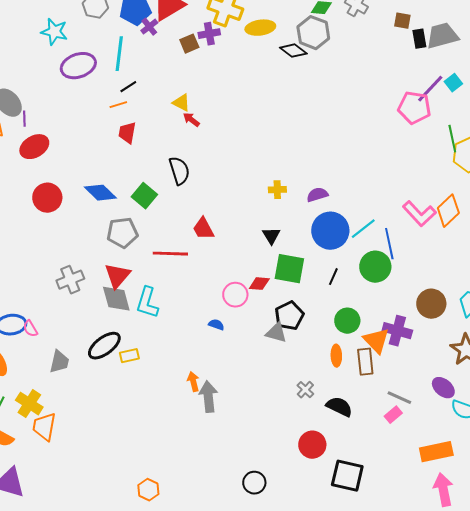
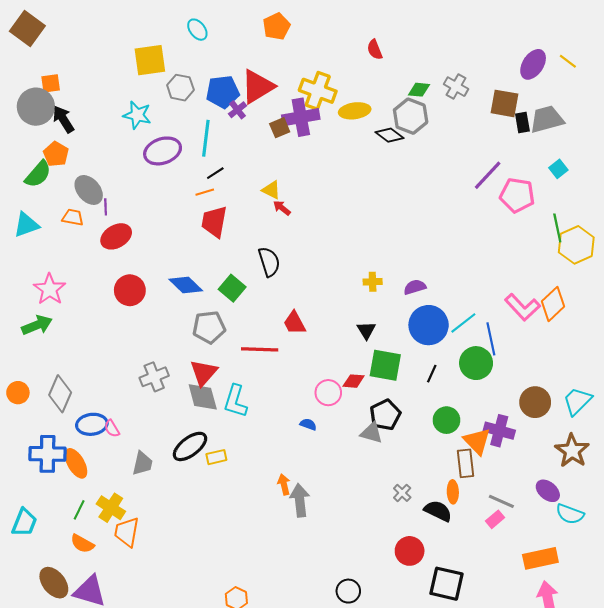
brown square: (402, 21) -> (505, 103), size x1.6
purple cross: (209, 34) -> (301, 117), size x1.6
purple line: (430, 89) -> (488, 175), moved
red trapezoid: (127, 133) -> (214, 222), size x1.4
orange ellipse: (336, 356) -> (453, 492), moved

